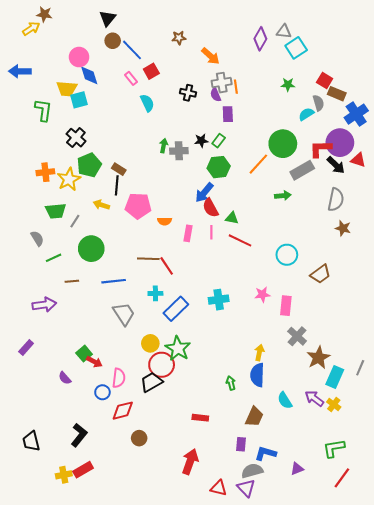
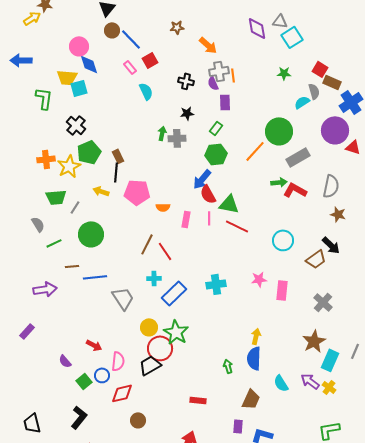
purple diamond: (260, 39) -> (257, 28), turned -40
black star: (201, 141) -> (187, 113), moved
red L-shape: (320, 149) -> (295, 190), moved, turned 30
black arrow: (336, 165) -> (331, 245), moved
brown rectangle: (119, 169) -> (118, 156), turned 32
green triangle: (232, 218) -> (229, 204), size x1.5
brown line: (148, 259) -> (147, 244), turned -65
blue line: (114, 281) -> (95, 277), moved
gray cross: (297, 336) -> (323, 302), moved
green square: (84, 354) -> (84, 381), moved

